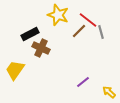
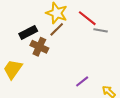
brown line: (79, 31) -> (57, 29), moved
gray line: (101, 32) -> (101, 30), turned -64

